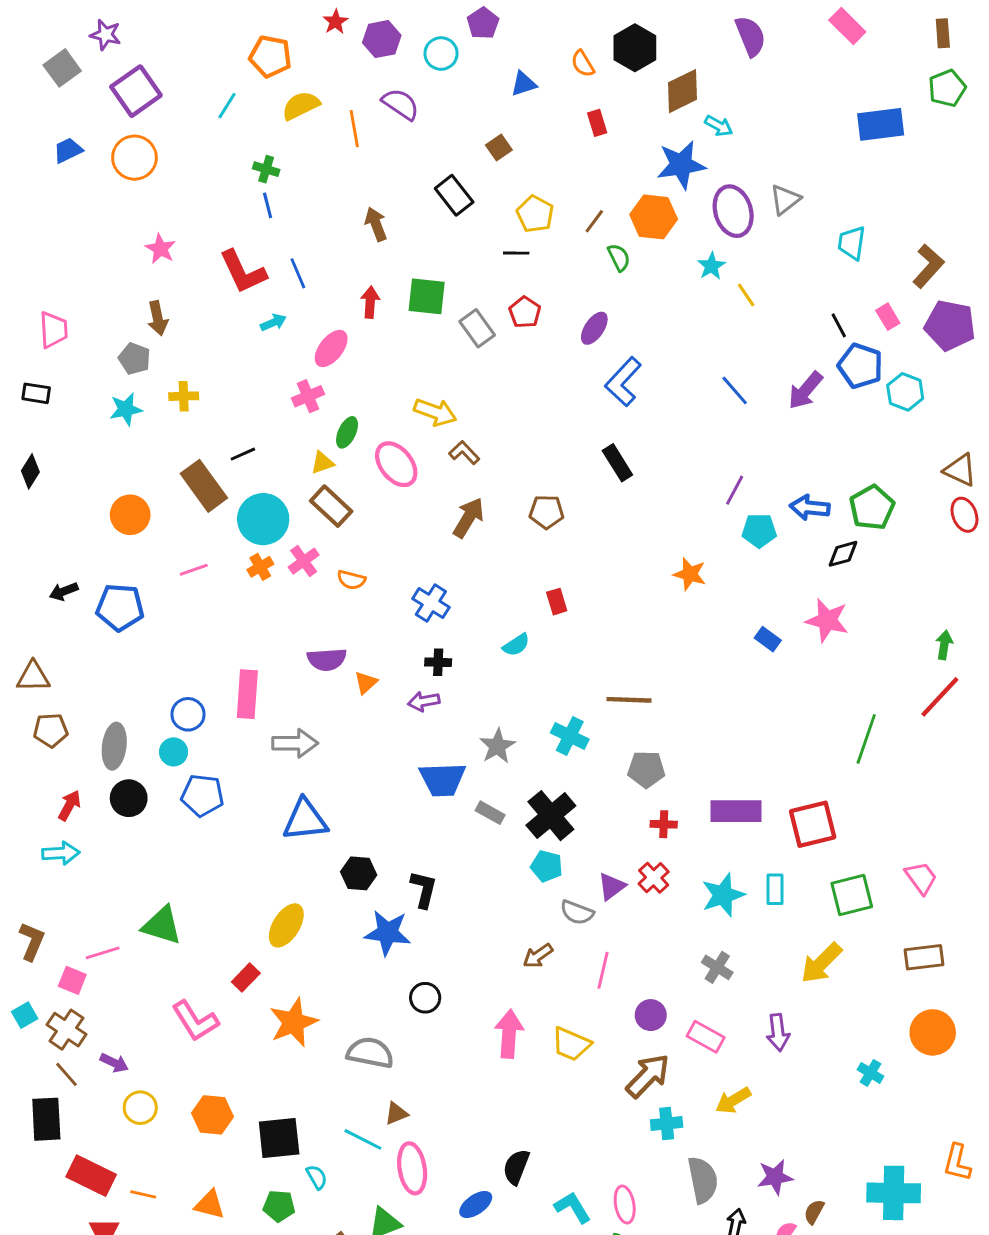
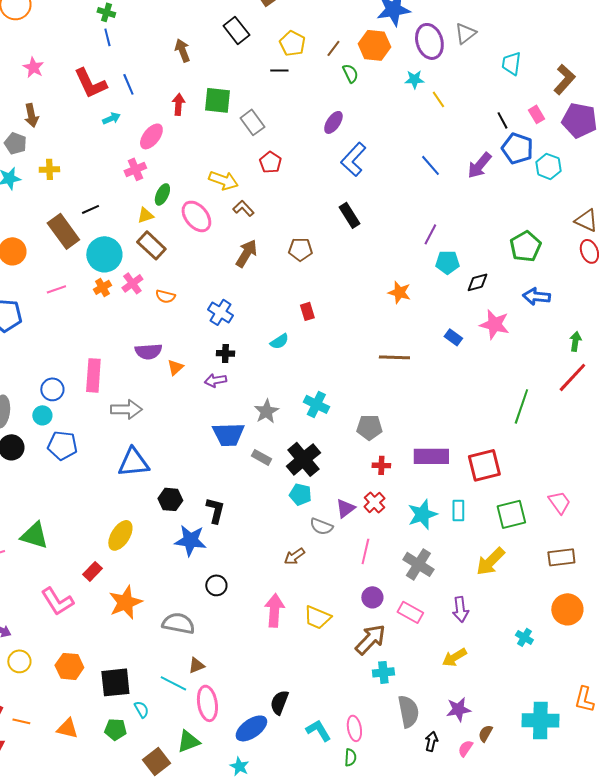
cyan star: (711, 266) -> (414, 79), turned 30
red pentagon: (525, 312) -> (270, 162), moved
blue arrow: (810, 508) -> (536, 296), moved
black diamond: (843, 554) -> (477, 282), moved
brown line: (629, 700) -> (394, 357), moved
gray cross: (717, 967) -> (418, 564), size x1.4
pink line: (603, 970) -> (365, 551), moved
yellow arrow: (733, 1100) -> (454, 657), moved
blue ellipse: (476, 1205) -> (251, 728), size x1.4

